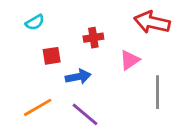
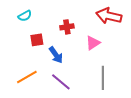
blue arrow: (78, 77) -> (56, 55), turned 66
gray line: (158, 92) -> (103, 78), moved

